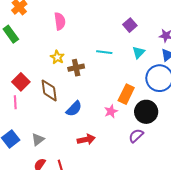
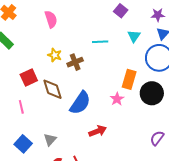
red square: (21, 82) -> (29, 77), moved, turned 30
blue semicircle: (74, 109) -> (80, 103), size x1.4
purple semicircle: (136, 136) -> (157, 138), moved

